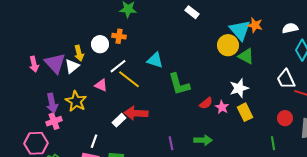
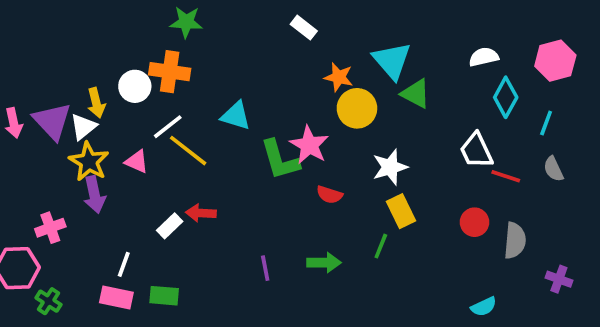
orange star: (255, 25) -> (339, 77), moved
orange cross: (119, 36) -> (170, 72), size x1.5
yellow circle: (228, 45) -> (357, 108), moved
green triangle: (246, 56) -> (416, 94), moved
yellow star: (76, 101) -> (89, 162), moved
purple arrow: (52, 103) -> (94, 195), moved
red semicircle: (206, 103) -> (329, 195), turned 56
pink star: (222, 107) -> (309, 145), moved, size x1.5
red arrow: (136, 113) -> (201, 213), size x0.7
green line: (273, 143) -> (381, 246), moved, turned 32

